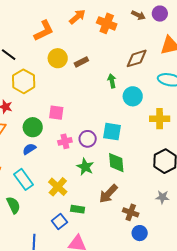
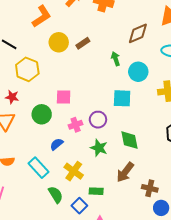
cyan square: (112, 132) -> (122, 98), moved
blue semicircle: (29, 149) -> (57, 144), moved
green semicircle: (13, 205) -> (56, 195), moved

